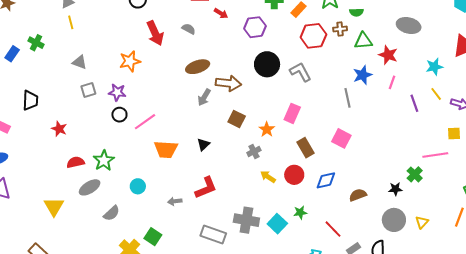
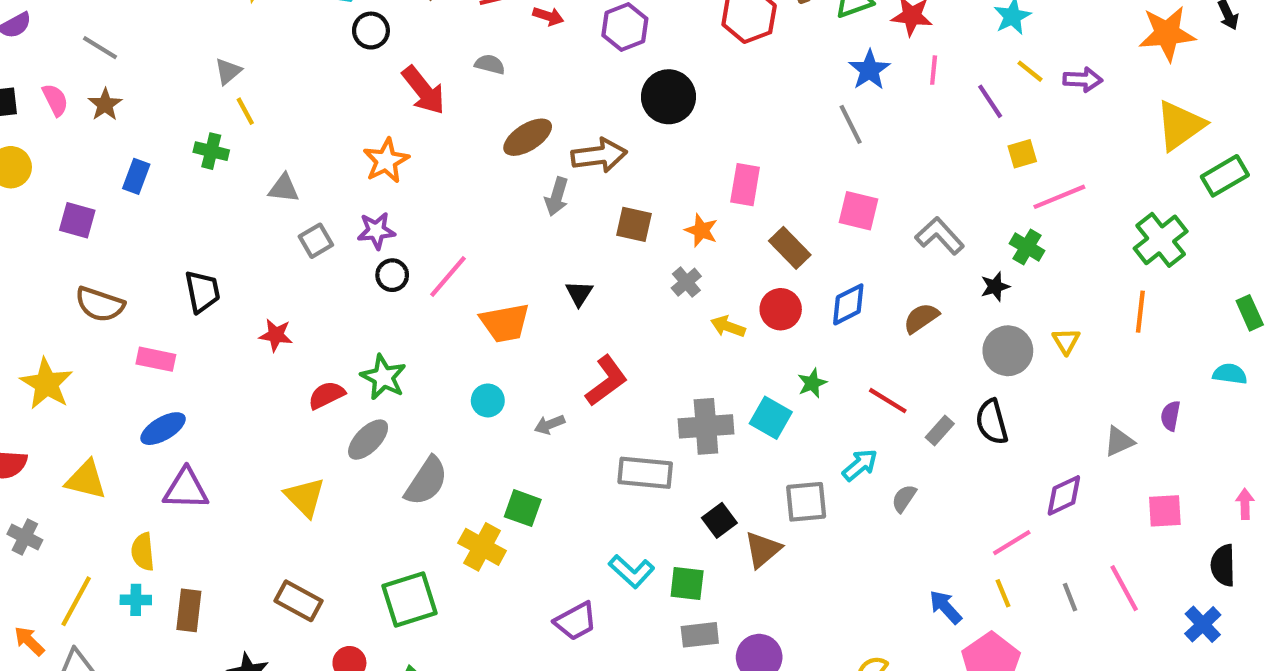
green cross: (36, 43) -> (211, 151), moved
blue rectangle: (12, 54) -> (136, 176), moved
gray L-shape: (301, 72) -> (940, 236), moved
yellow square: (454, 133) -> (1022, 154), moved
cyan circle: (138, 186) -> (488, 400), moved
gray semicircle: (112, 213) -> (426, 481), size x1.4

